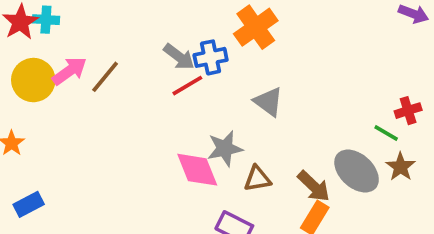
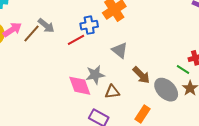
gray arrow: (179, 57) -> (46, 26), moved
brown arrow: (314, 186) -> (141, 75), moved

